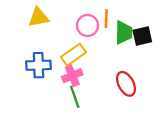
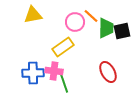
orange line: (106, 18) -> (91, 16), turned -49
blue cross: (38, 65) -> (33, 73), moved
pink cross: (72, 76) -> (54, 71), moved, turned 30

